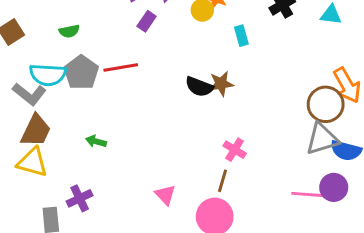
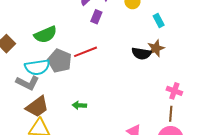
green semicircle: (69, 31) -> (45, 35), size x1.6
cyan rectangle: (241, 36) -> (159, 21), moved
brown trapezoid: (36, 131) -> (37, 107), turned 40

